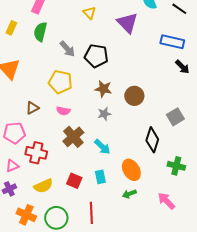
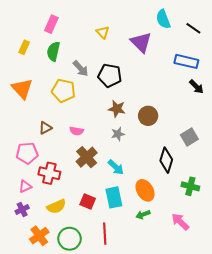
yellow pentagon: (60, 82) -> (63, 91), moved
cyan rectangle: (100, 177) -> (114, 197), size x1.5
orange cross: (26, 215) -> (39, 236), turned 30

